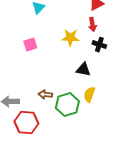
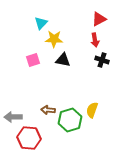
yellow star: (70, 38) -> (54, 39), moved
black triangle: (83, 70) -> (63, 60), moved

